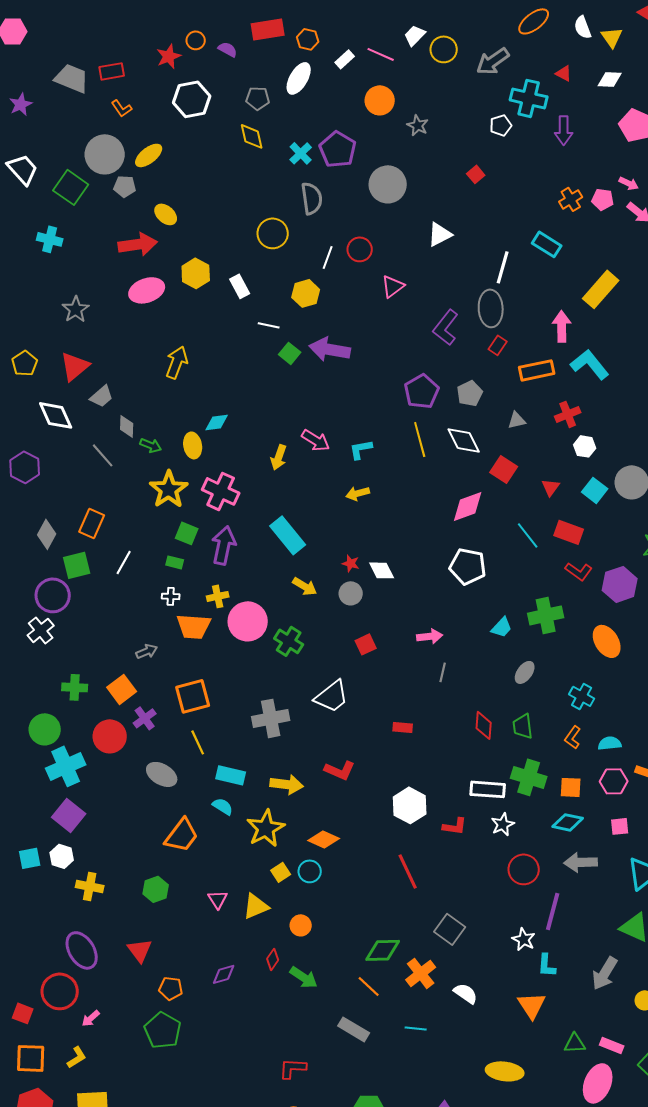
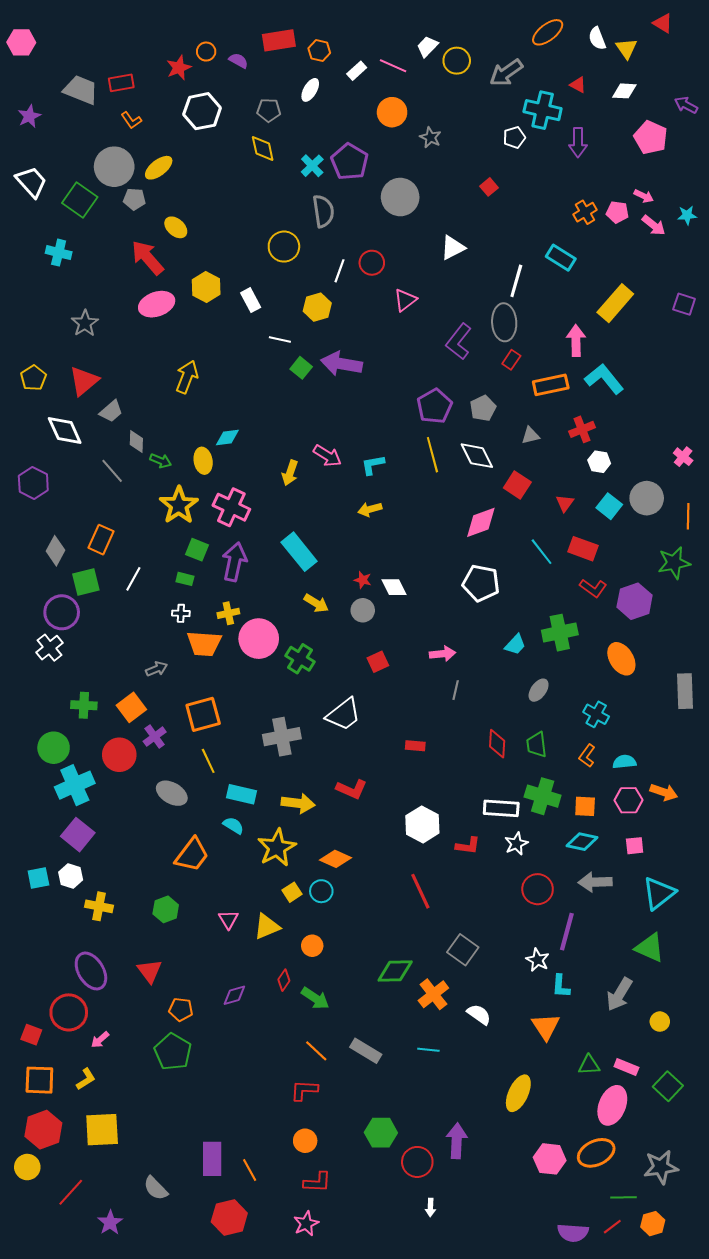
white ellipse: (299, 78) -> (310, 90), size x0.7
red arrow: (138, 244) -> (148, 258), turned -123
orange line: (369, 986) -> (316, 1051), moved
yellow ellipse: (505, 1071) -> (518, 1093), turned -72

